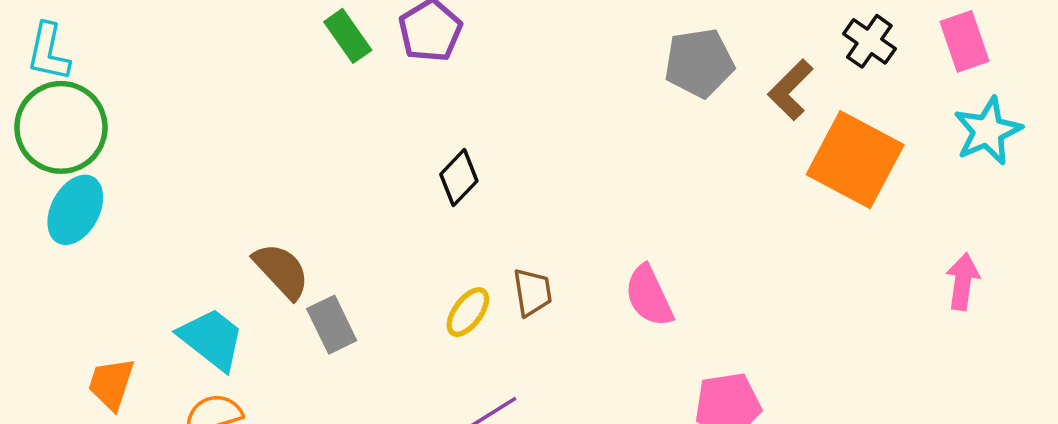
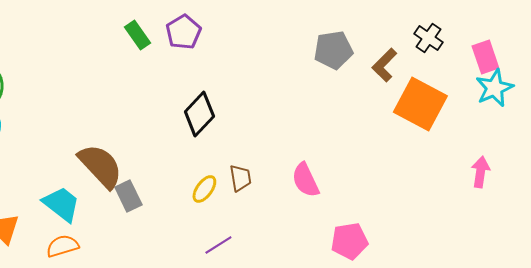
pink rectangle: (964, 41) -> (485, 57), moved
black diamond: (459, 178) -> (199, 114), size x1.4
brown semicircle: (281, 271) -> (100, 166), size x1.4

